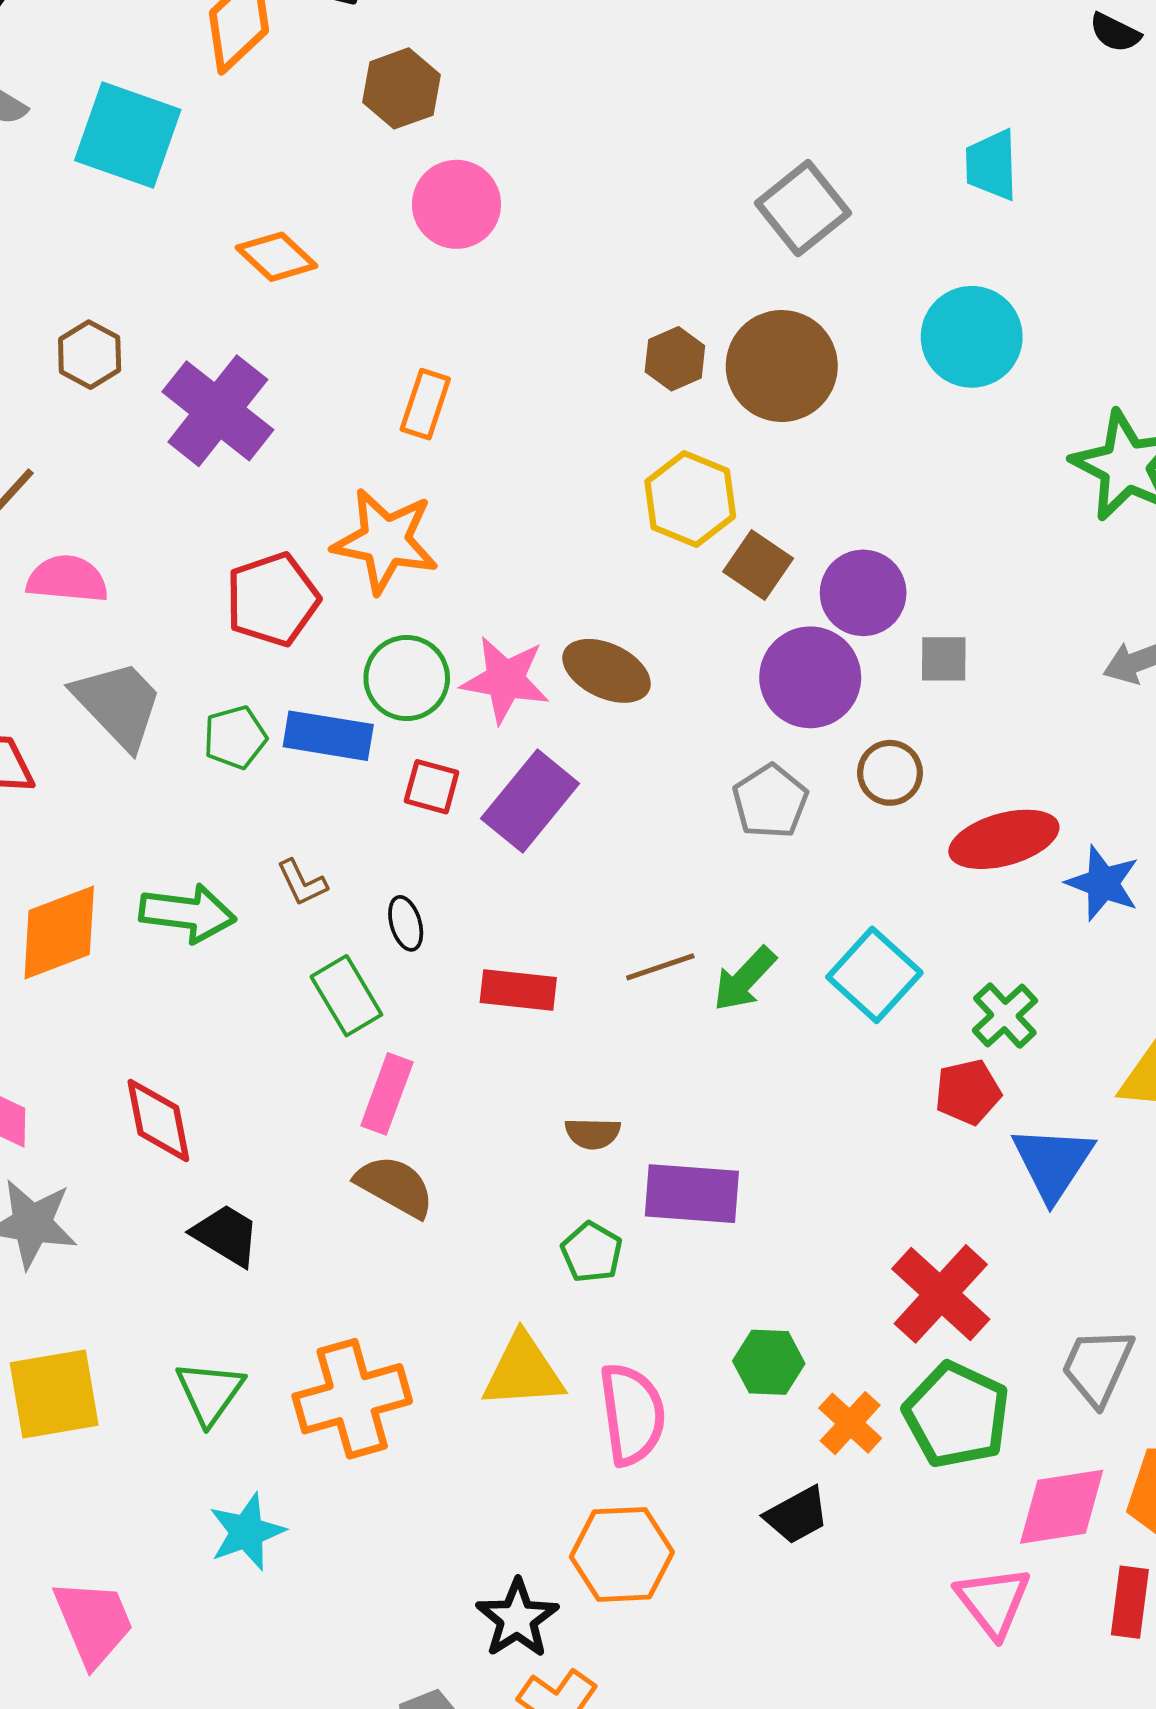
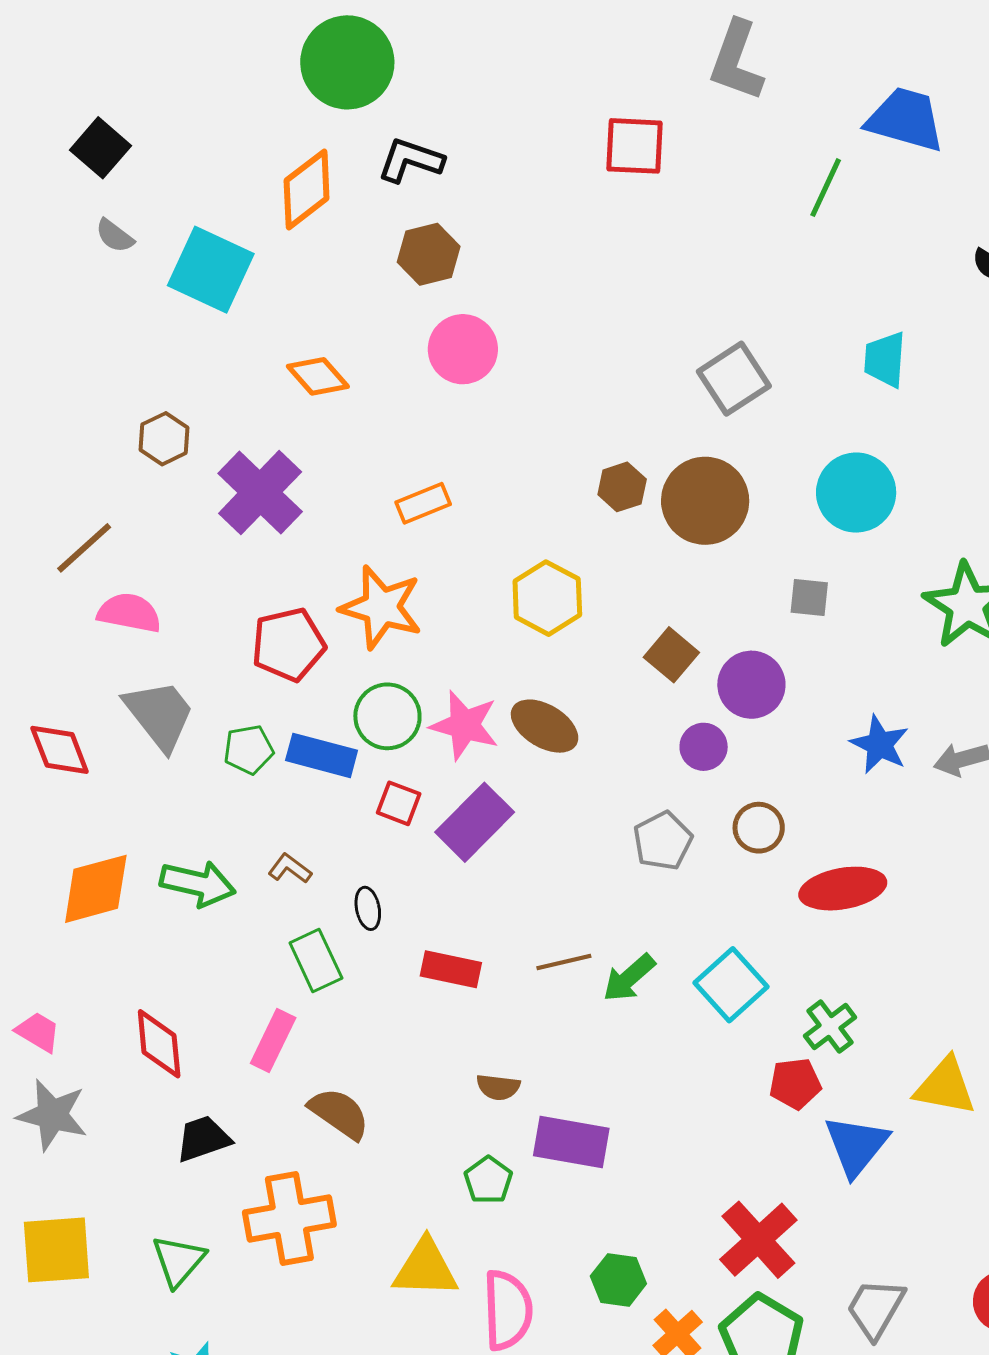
orange rectangle: (425, 404) -> (423, 503), turned 44
yellow hexagon: (690, 499) -> (547, 598), moved
gray square: (944, 659) -> (809, 598), moved
purple circle: (810, 677) -> (704, 747), size x0.6
brown L-shape: (302, 883) -> (290, 868), turned 147
blue star: (1103, 883) -> (880, 744), moved
pink rectangle: (387, 1094) -> (273, 1041), moved
black trapezoid: (226, 1235) -> (203, 1139), turned -56
orange cross: (352, 1399) -> (289, 1218), moved

